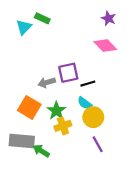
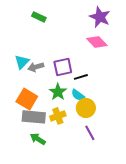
purple star: (108, 18) -> (100, 17), size x1.5
cyan triangle: (24, 27) -> (22, 62), moved
gray arrow: (47, 82) -> (36, 67), moved
green star: (56, 111) -> (58, 92), moved
gray rectangle: (22, 141) -> (34, 117), moved

